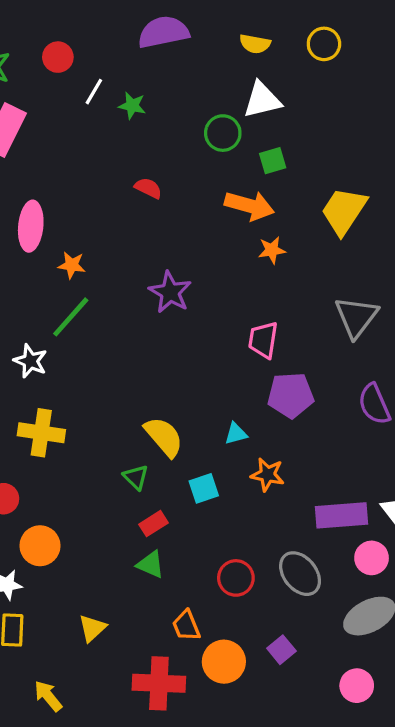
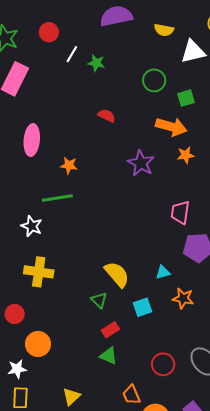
yellow semicircle: (255, 44) -> (164, 30), moved
white triangle: (262, 100) -> (193, 52), moved
orange star: (72, 265) -> (69, 165), moved
purple star: (170, 292) -> (141, 163), moved
green line: (71, 317) -> (57, 198), turned 40

